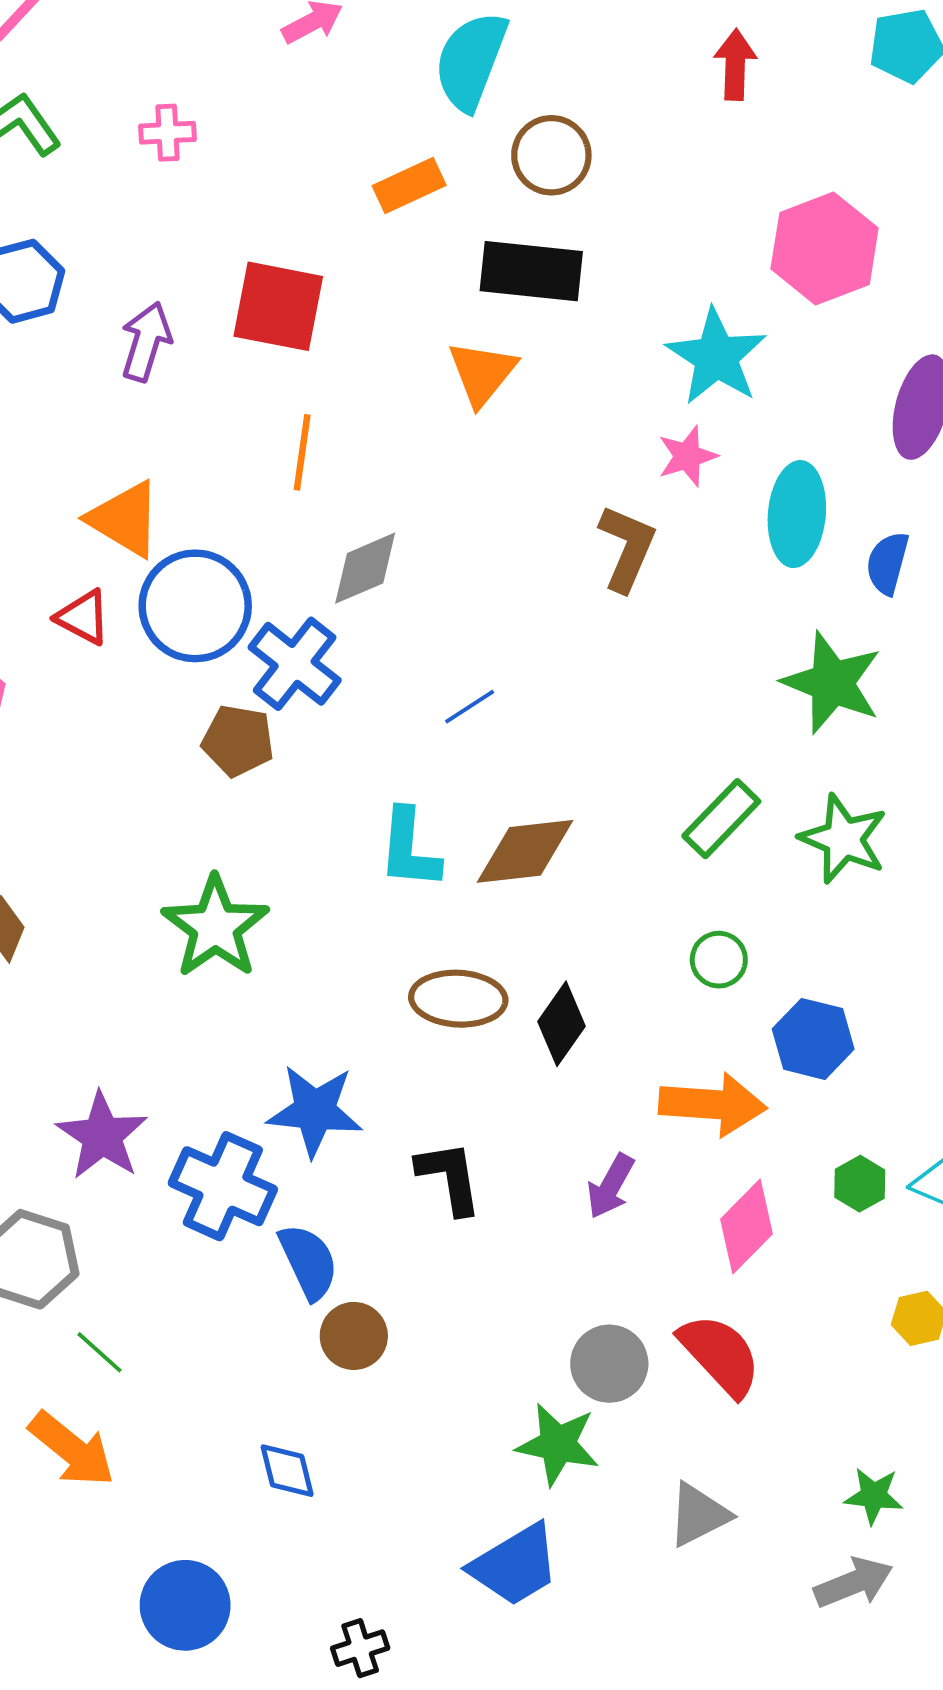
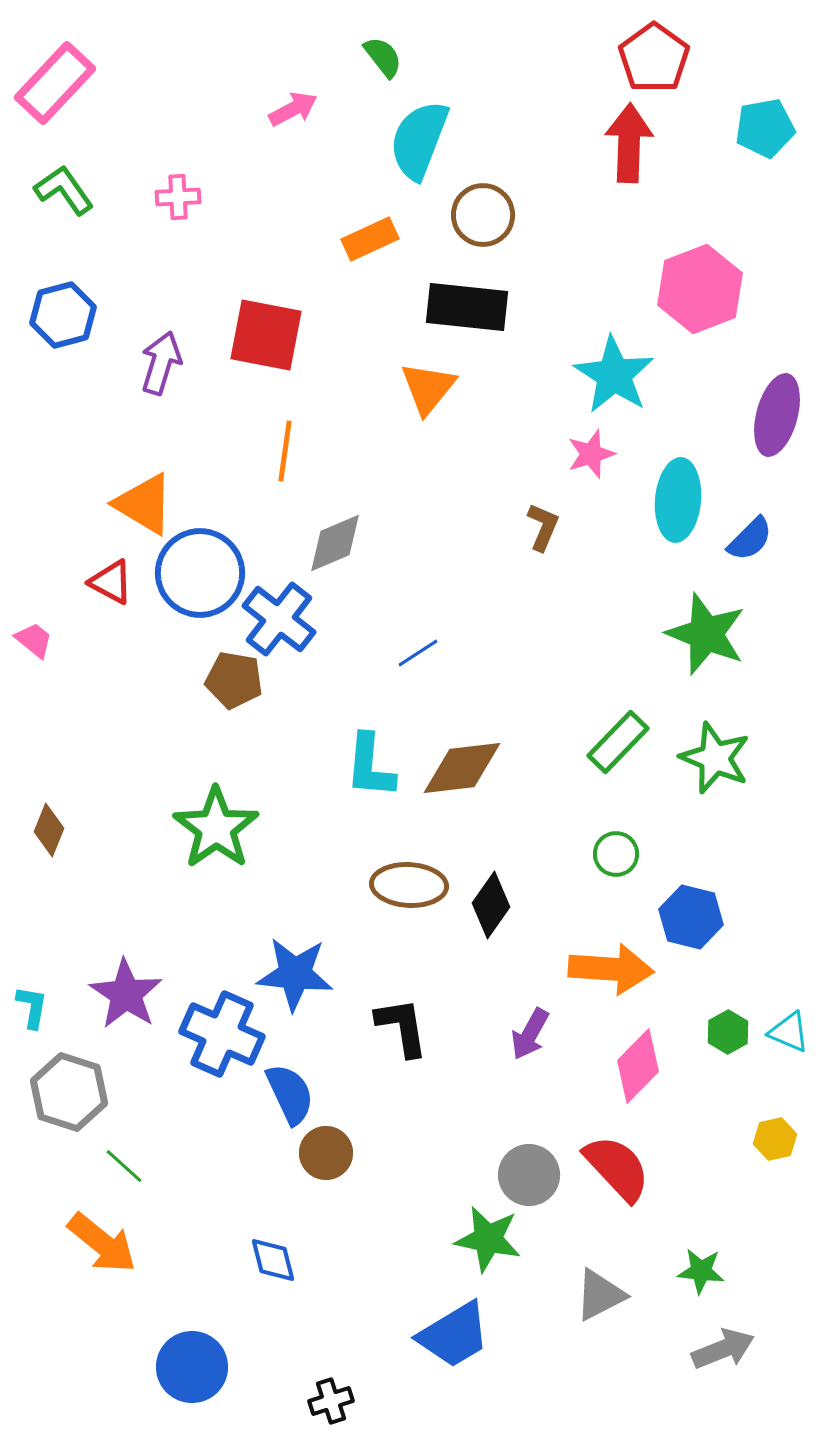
red arrow: (735, 65) -> (629, 143), size x1.4
brown L-shape: (627, 548) -> (543, 527), size x0.7
blue semicircle: (887, 563) -> (750, 539), turned -150
green star: (874, 1496) -> (701, 1271), moved

